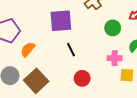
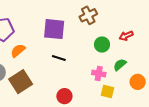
black line: (71, 50) -> (59, 58), turned -56
red circle: (82, 78) -> (64, 96), moved

